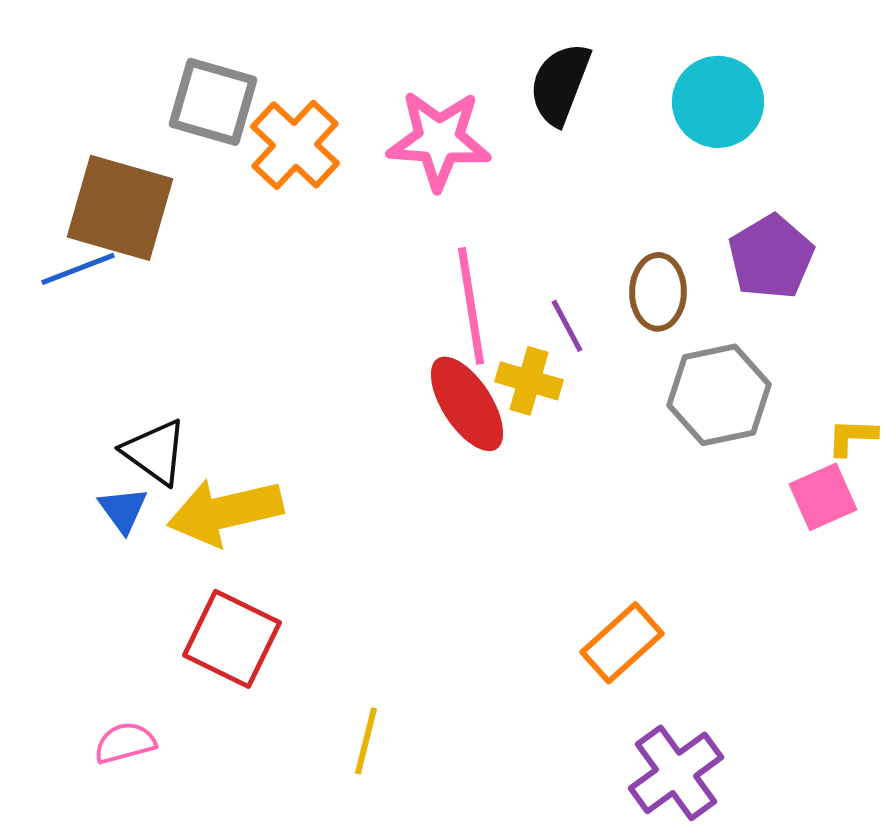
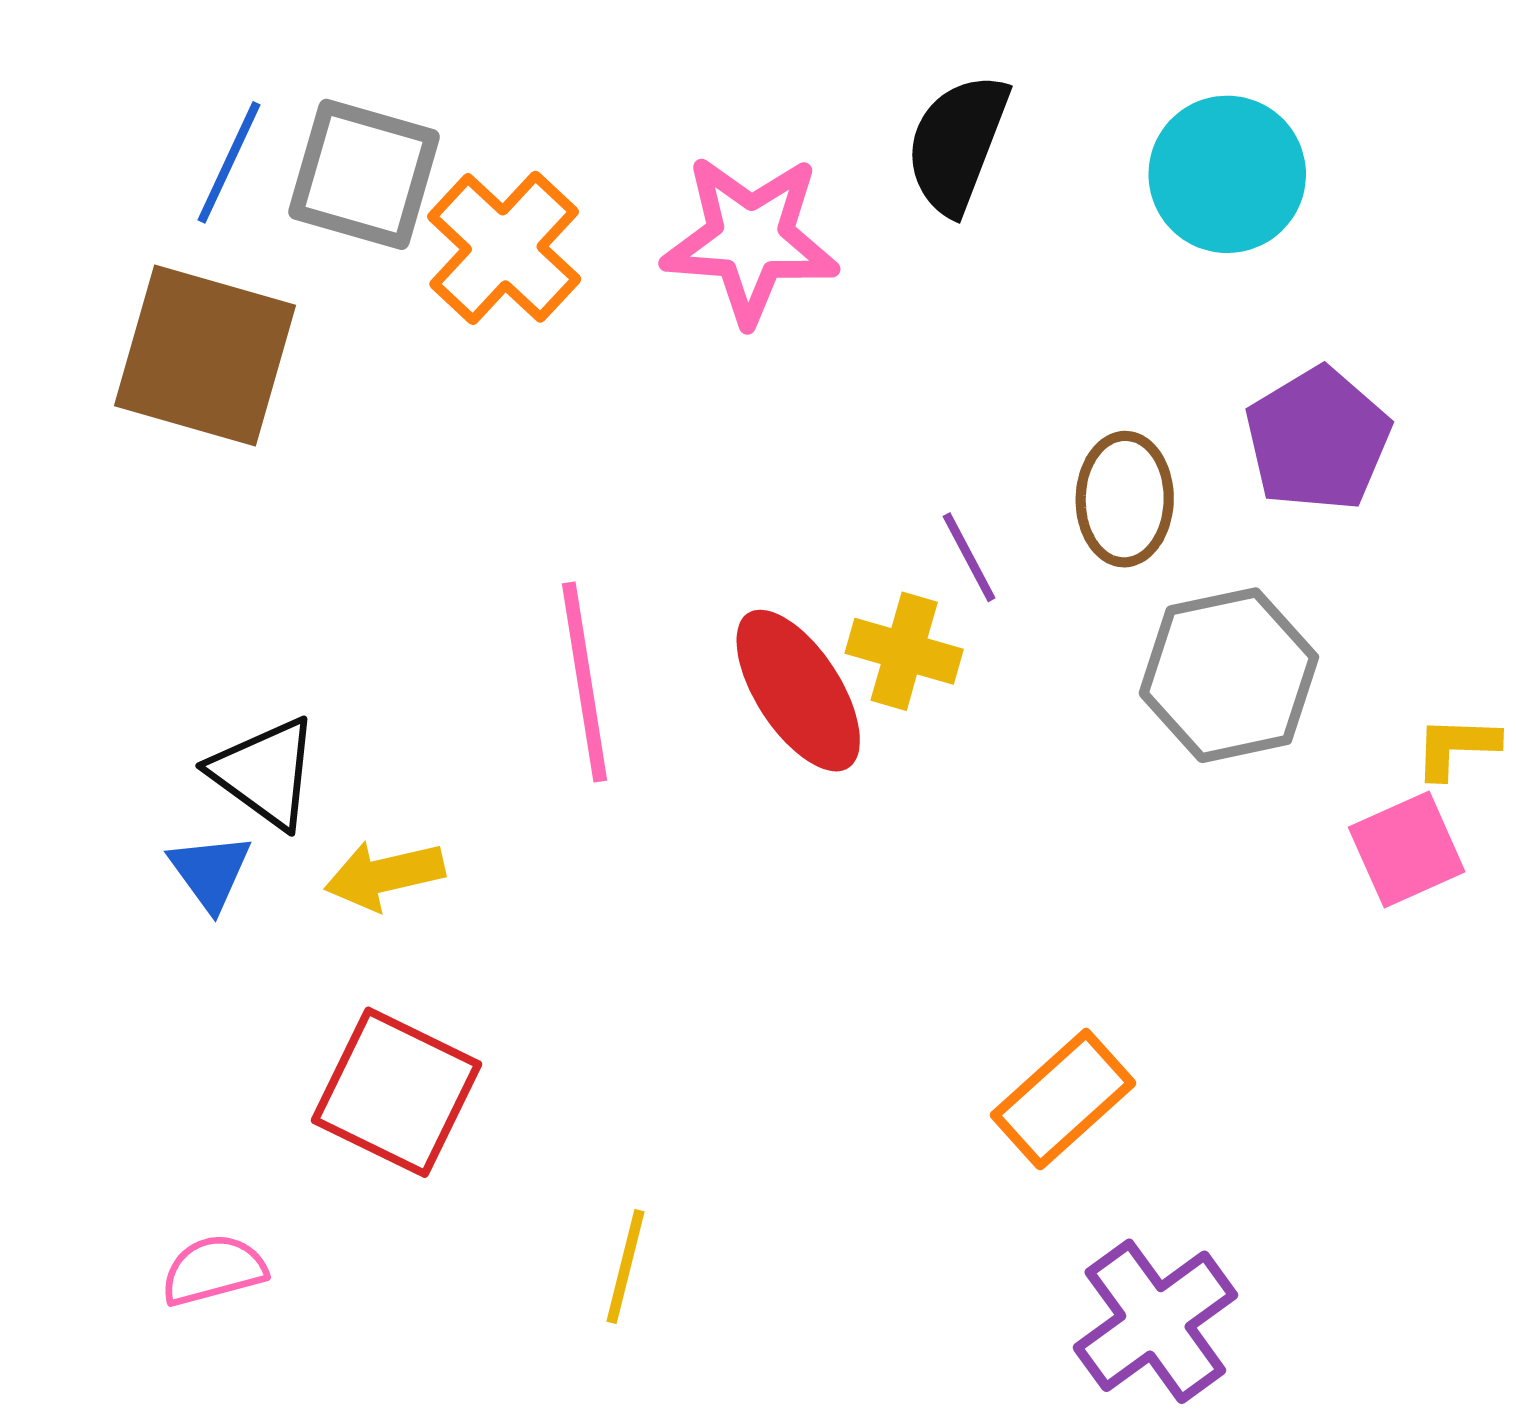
blue line: (78, 269) -> (229, 162), moved, turned -44
pink line: (471, 306) -> (585, 682), moved
yellow arrow: (225, 512) -> (385, 875), size x0.6

